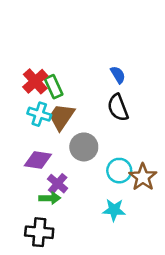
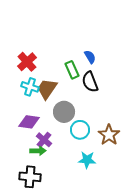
green rectangle: (54, 87) -> (72, 70), moved
cyan circle: (119, 171) -> (80, 130), moved

